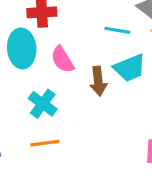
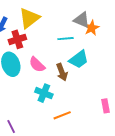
cyan cross: (43, 104) -> (44, 93), moved
orange line: (45, 143) -> (62, 115), moved

